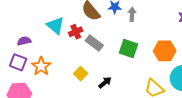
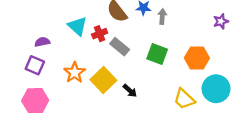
orange star: (41, 66) -> (75, 73), moved
yellow square: (81, 74) -> (103, 80), size x1.6
black arrow: (105, 83) -> (130, 91), turned 80

